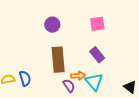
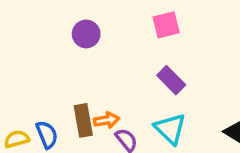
brown rectangle: (58, 60) -> (83, 120), moved, size x0.7
orange arrow: (78, 76) -> (107, 120), moved

